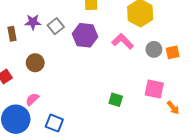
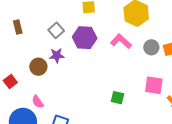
purple star: (33, 22) -> (57, 55), moved
brown rectangle: (12, 34) -> (18, 27), moved
pink semicircle: (32, 99) -> (38, 102), turned -80

